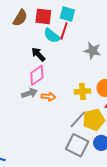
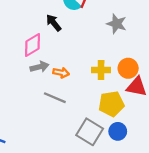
pink diamond: (37, 75) -> (32, 45), moved
gray line: (78, 119) -> (55, 98), moved, turned 66

